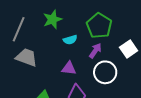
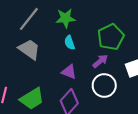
cyan semicircle: (70, 40) -> (70, 43), moved, turned 72

